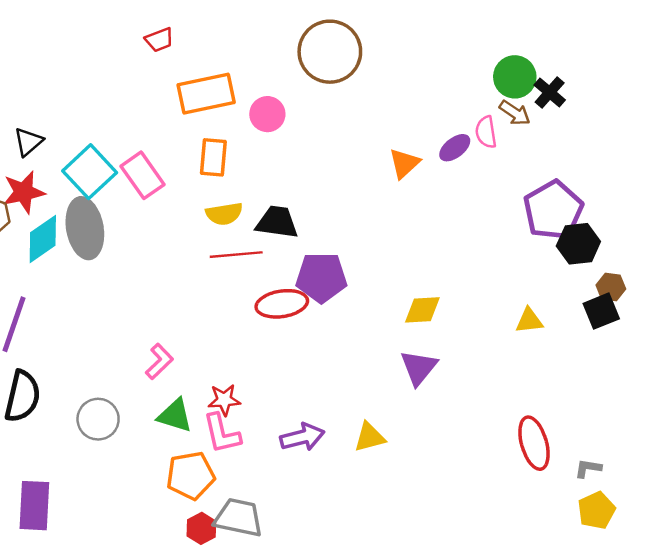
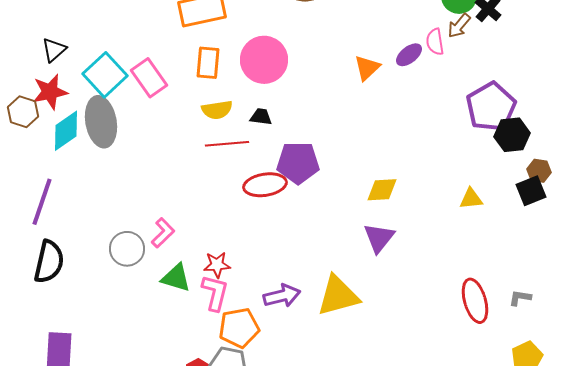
brown arrow: (515, 113) -> (459, 26), turned 96
pink circle: (267, 114) -> (264, 60), moved, size x1.6
black trapezoid: (277, 222) -> (261, 117), size x0.6
gray circle: (98, 419) -> (127, 249), moved
pink L-shape: (222, 434) -> (215, 293), turned -153
yellow triangle: (369, 437) -> (338, 296), size x1.6
gray L-shape: (588, 468) -> (520, 298), moved
orange pentagon: (191, 476) -> (239, 328), moved

